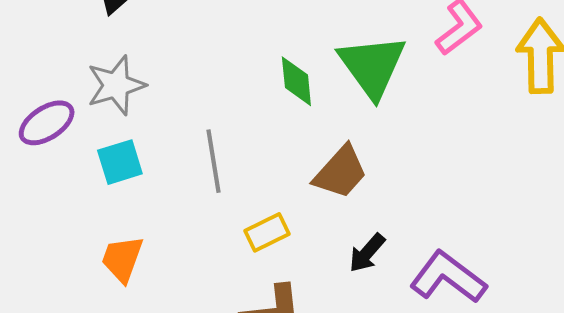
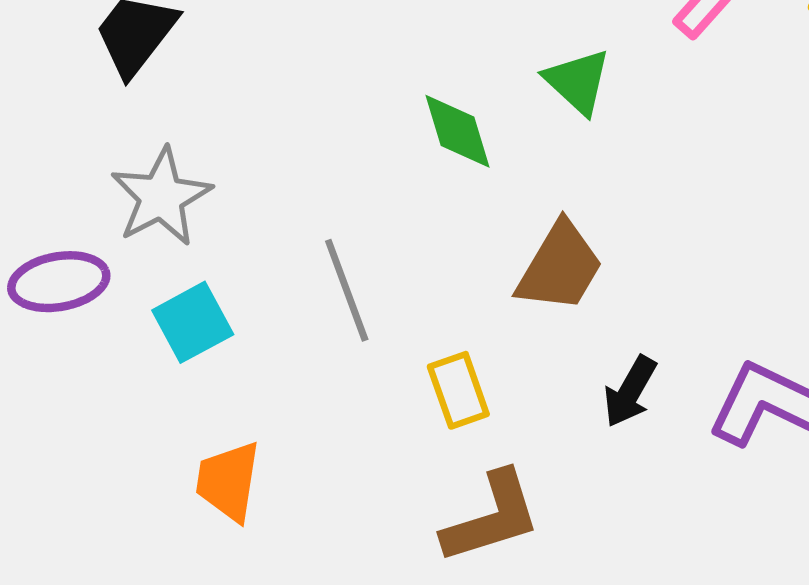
green triangle: (372, 66) -> (578, 81), size x0.6
purple ellipse: (47, 123) -> (59, 282), turned 34
yellow rectangle: (267, 232) -> (458, 390), turned -72

